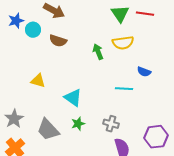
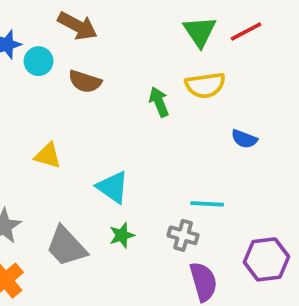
red line: (145, 14) -> (246, 32), turned -36
cyan line: (124, 89) -> (207, 204), moved

